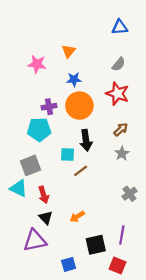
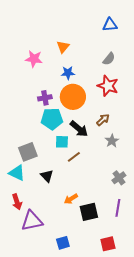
cyan pentagon: (39, 129) -> (52, 119), moved
brown arrow: (121, 129) -> (103, 120), moved
black arrow: (86, 140) -> (79, 129), turned -42
red arrow: (44, 195) -> (17, 202), moved
black triangle: (46, 218) -> (47, 176), moved
purple line: (122, 235) -> (118, 208), moved
black square: (96, 245) -> (89, 212), moved
red square: (118, 266) -> (108, 244), turned -35

